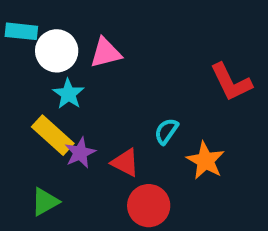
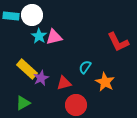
white circle: (57, 51) -> (32, 15), moved
pink triangle: (106, 53) -> (54, 37), moved
cyan star: (68, 94) -> (39, 36), moved
red triangle: (125, 163) -> (64, 83), turned -42

